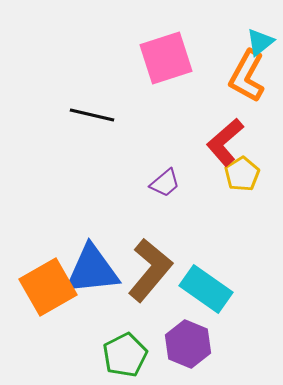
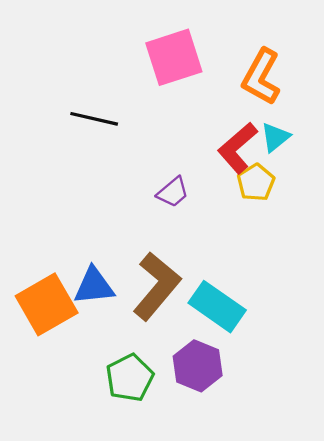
cyan triangle: (260, 42) -> (275, 137), moved
blue triangle: (92, 270) -> (94, 286), size x0.7

